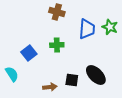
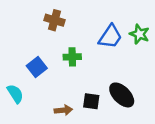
brown cross: (57, 12) -> (55, 20), moved
blue trapezoid: (87, 29) -> (110, 37), turned 30

